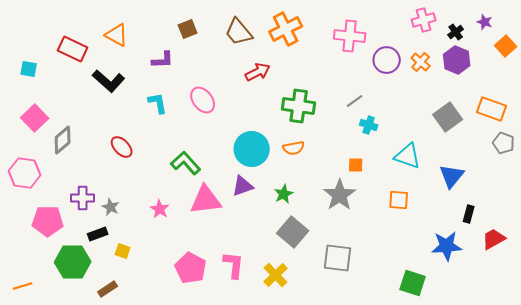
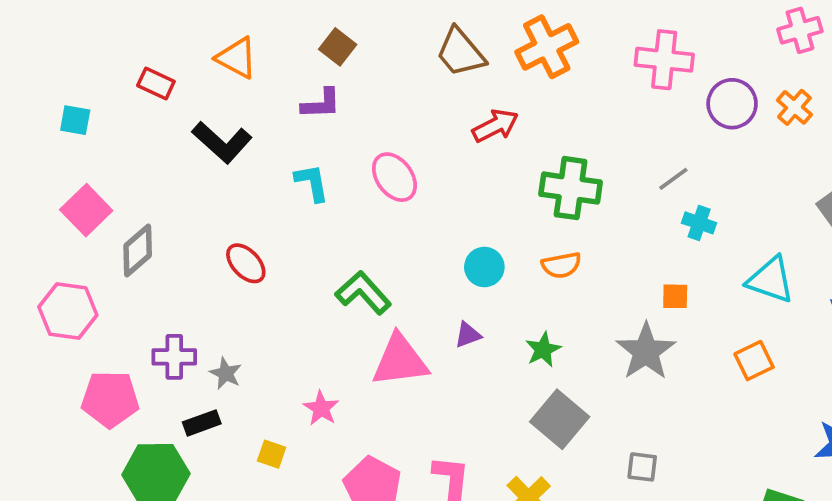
brown square: (188, 29) -> (338, 47), moved, turned -30
red rectangle: (73, 49) -> (156, 84), size x0.7
cyan circle: (252, 149) -> (484, 267), size x0.6
purple triangle: (243, 186) -> (468, 335), size x0.7
orange square: (399, 200) -> (754, 361), turned -30
pink star: (160, 209) -> (321, 408), moved
yellow square: (123, 251) -> (272, 454), moved
gray square: (338, 258) -> (642, 467), size x0.6

